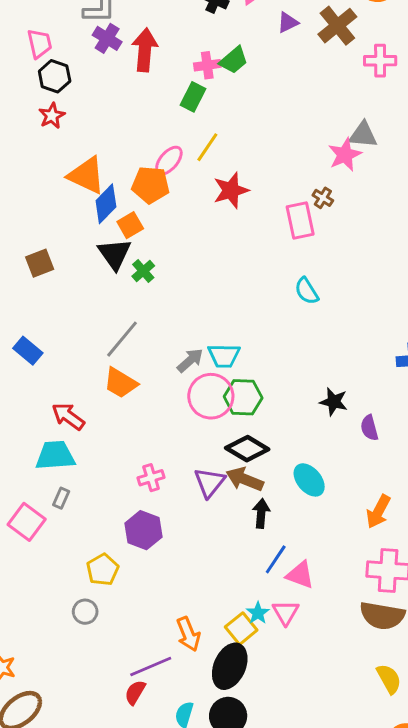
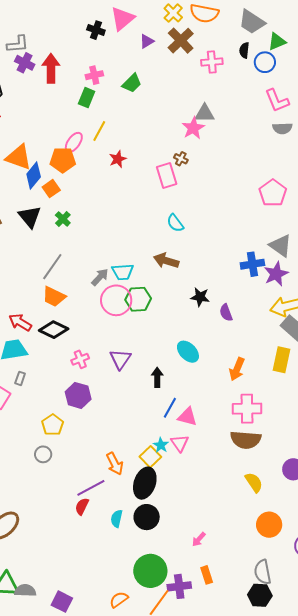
green trapezoid: (234, 60) -> (132, 83), moved
red star: (231, 190) -> (118, 159), size x0.7
black triangle: (115, 254) -> (30, 217), moved
black diamond: (247, 449) -> (54, 330), moved
brown arrow: (245, 479) -> (166, 261), moved

